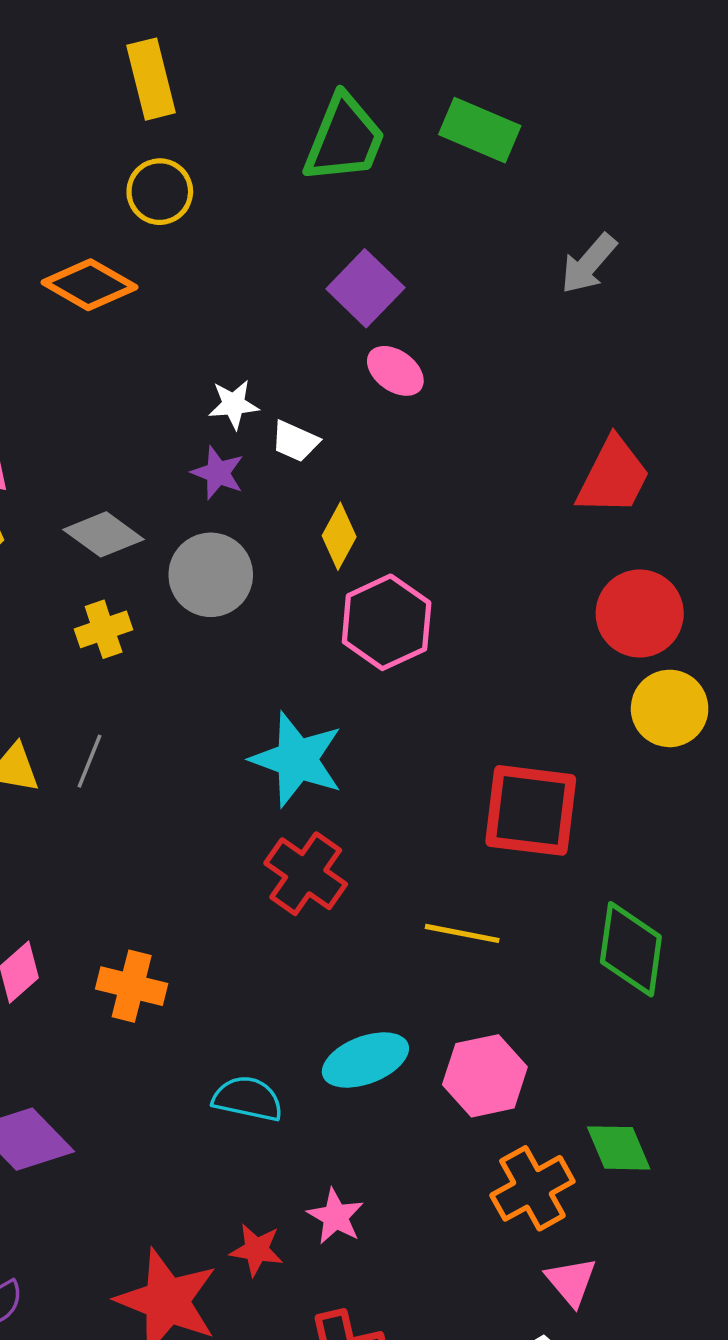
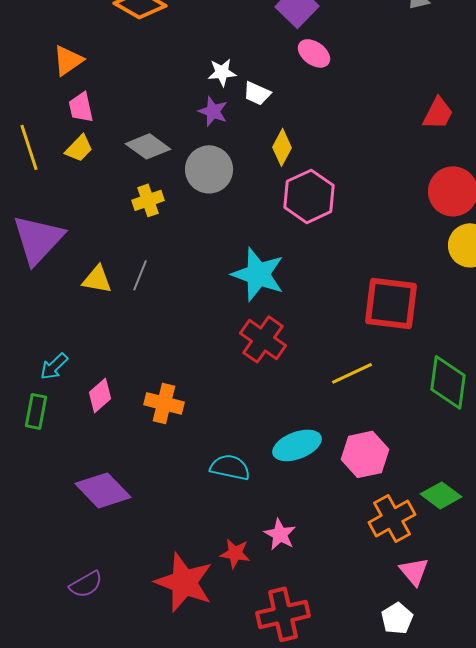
red trapezoid: (613, 476) -> (438, 113), size x0.7
yellow line: (462, 933) -> (352, 373), turned -36
green diamond: (619, 1148) -> (441, 495), turned -30

